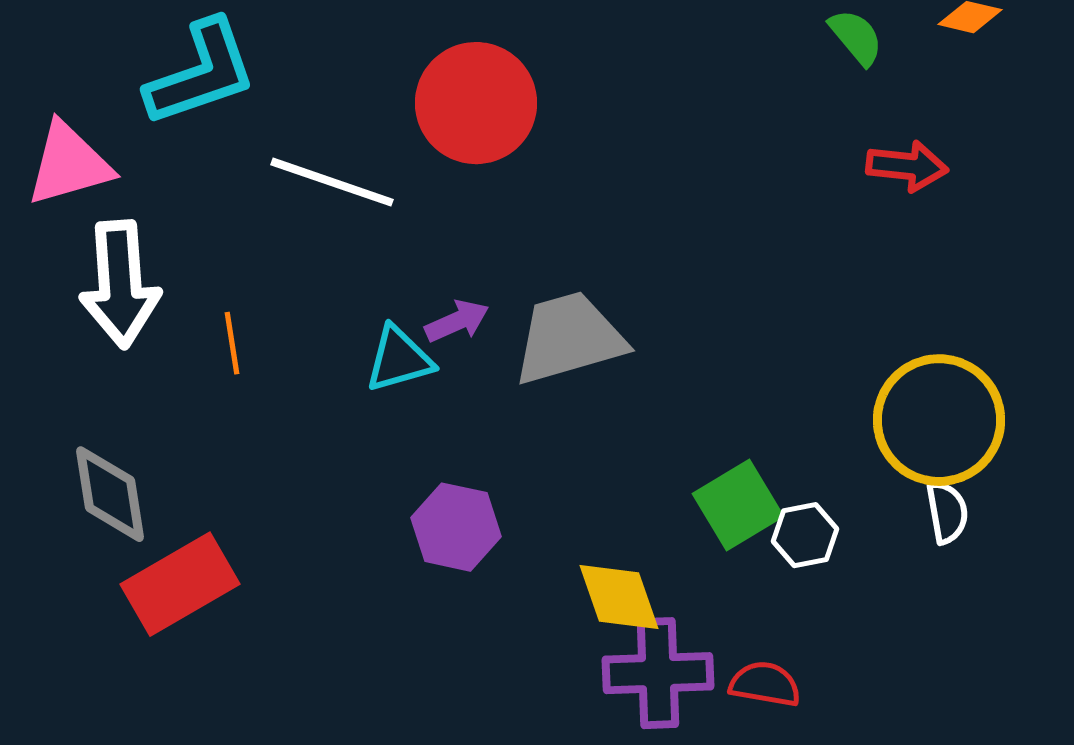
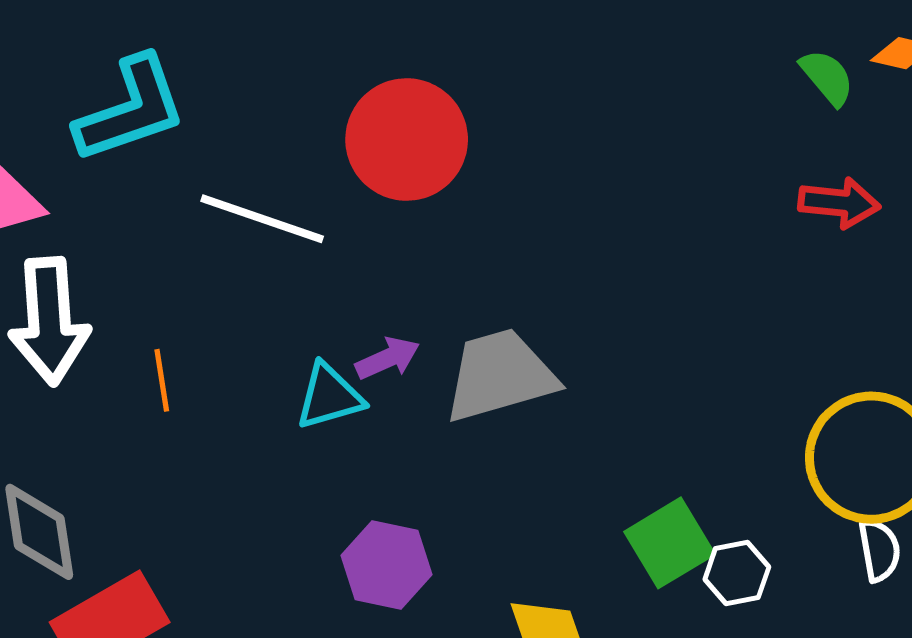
green semicircle: (856, 37) -> (827, 77), moved

